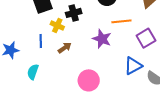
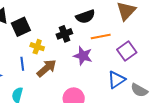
black cross: (74, 13) -> (64, 34), moved
brown arrow: (65, 48) -> (47, 68), size x1.5

